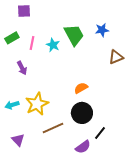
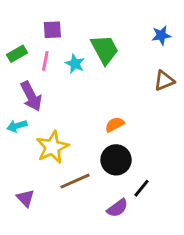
purple square: (24, 11) -> (52, 30), moved
blue star: (102, 30) -> (161, 35), moved
purple arrow: (22, 68) -> (31, 96), size x1.5
cyan arrow: (12, 105) -> (17, 126), moved

